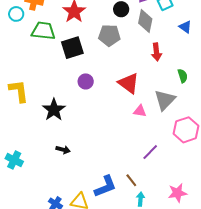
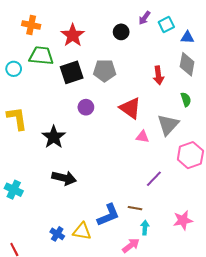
cyan circle: (16, 14) -> (14, 69), moved
gray diamond: (145, 21) -> (187, 64), moved
blue triangle: (185, 27) -> (187, 37), moved, turned -32
gray pentagon: (109, 35) -> (105, 71), moved
black arrow: (63, 150) -> (64, 178), size x1.6
brown line: (131, 180) -> (135, 208), turned -40

